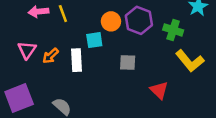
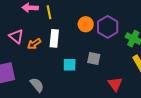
cyan square: (94, 40) -> (70, 65), moved
pink triangle: (27, 50) -> (16, 36), turned -35
white rectangle: (77, 60) -> (54, 38), moved

